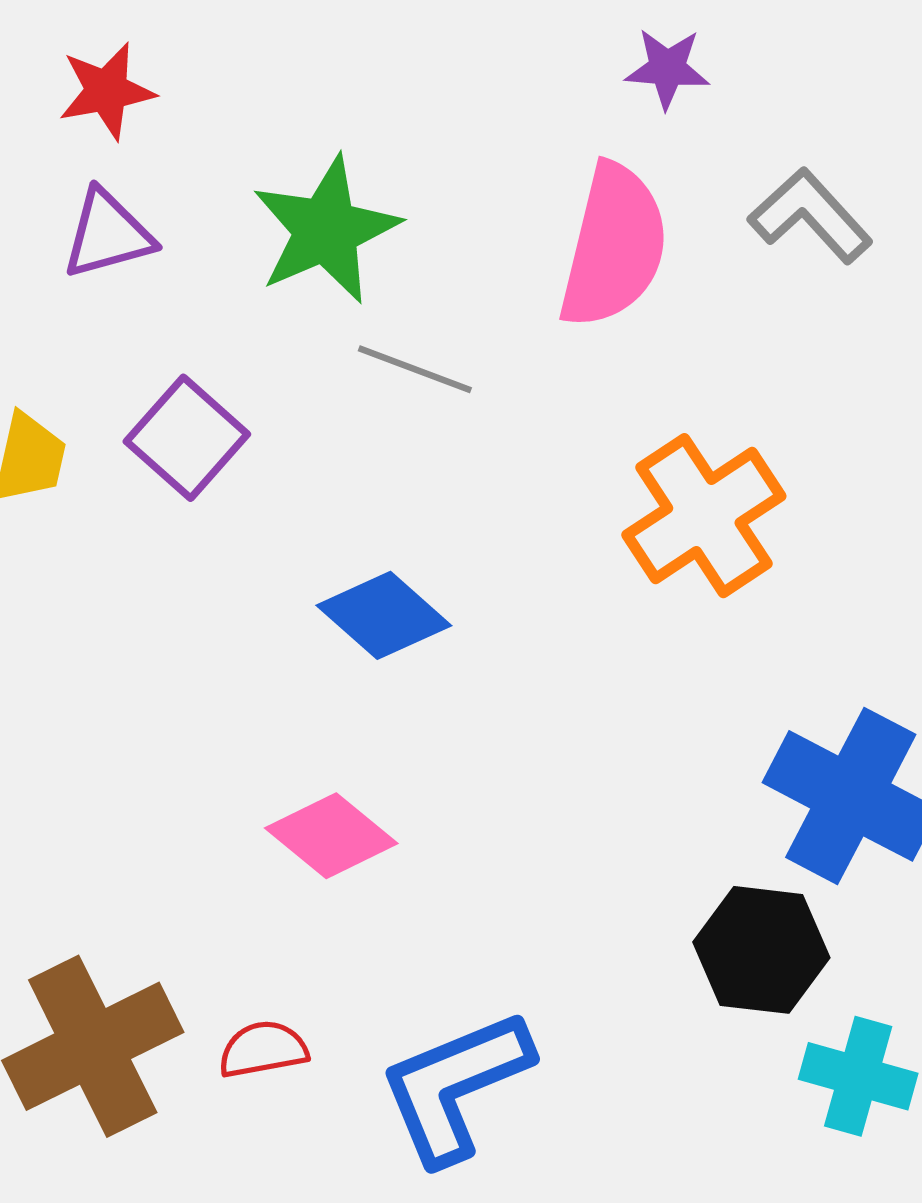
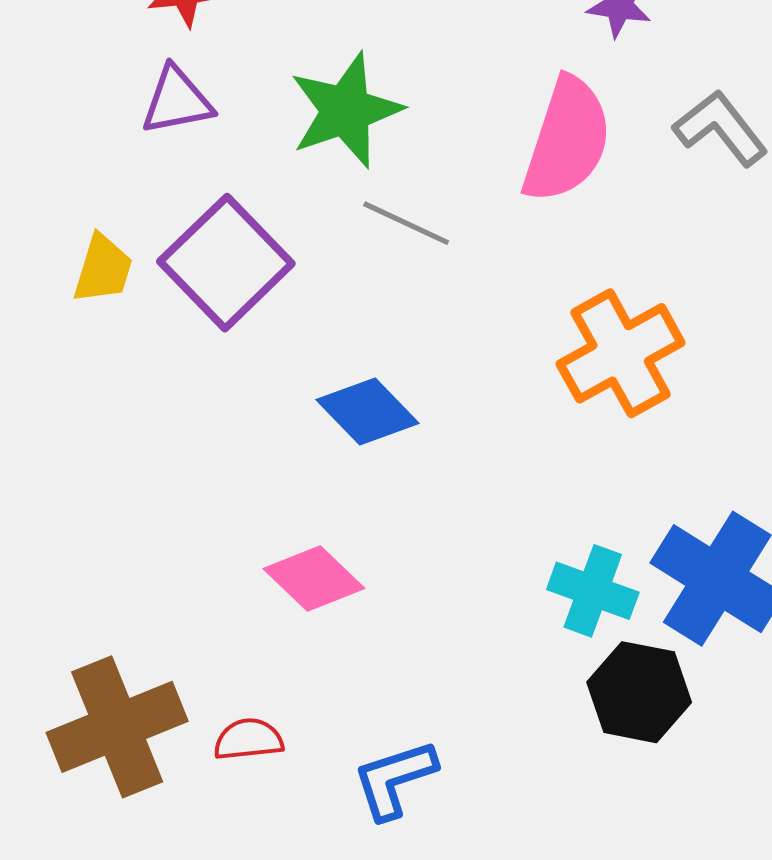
purple square: (187, 438) -> (226, 263), size x1.4
cyan cross: (858, 1076) -> (593, 591), moved
blue L-shape: (455, 1086) -> (395, 779), size x0.7

